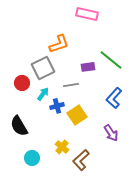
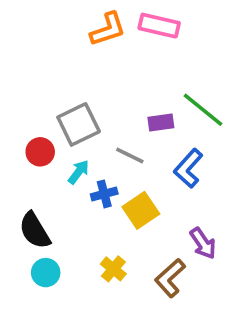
orange L-shape: (59, 44) -> (108, 29), moved
gray line: (71, 85) -> (130, 155), turned 35
blue L-shape: (114, 98) -> (188, 168), moved
cyan circle: (32, 158) -> (46, 273), moved
brown L-shape: (81, 160) -> (170, 278), moved

